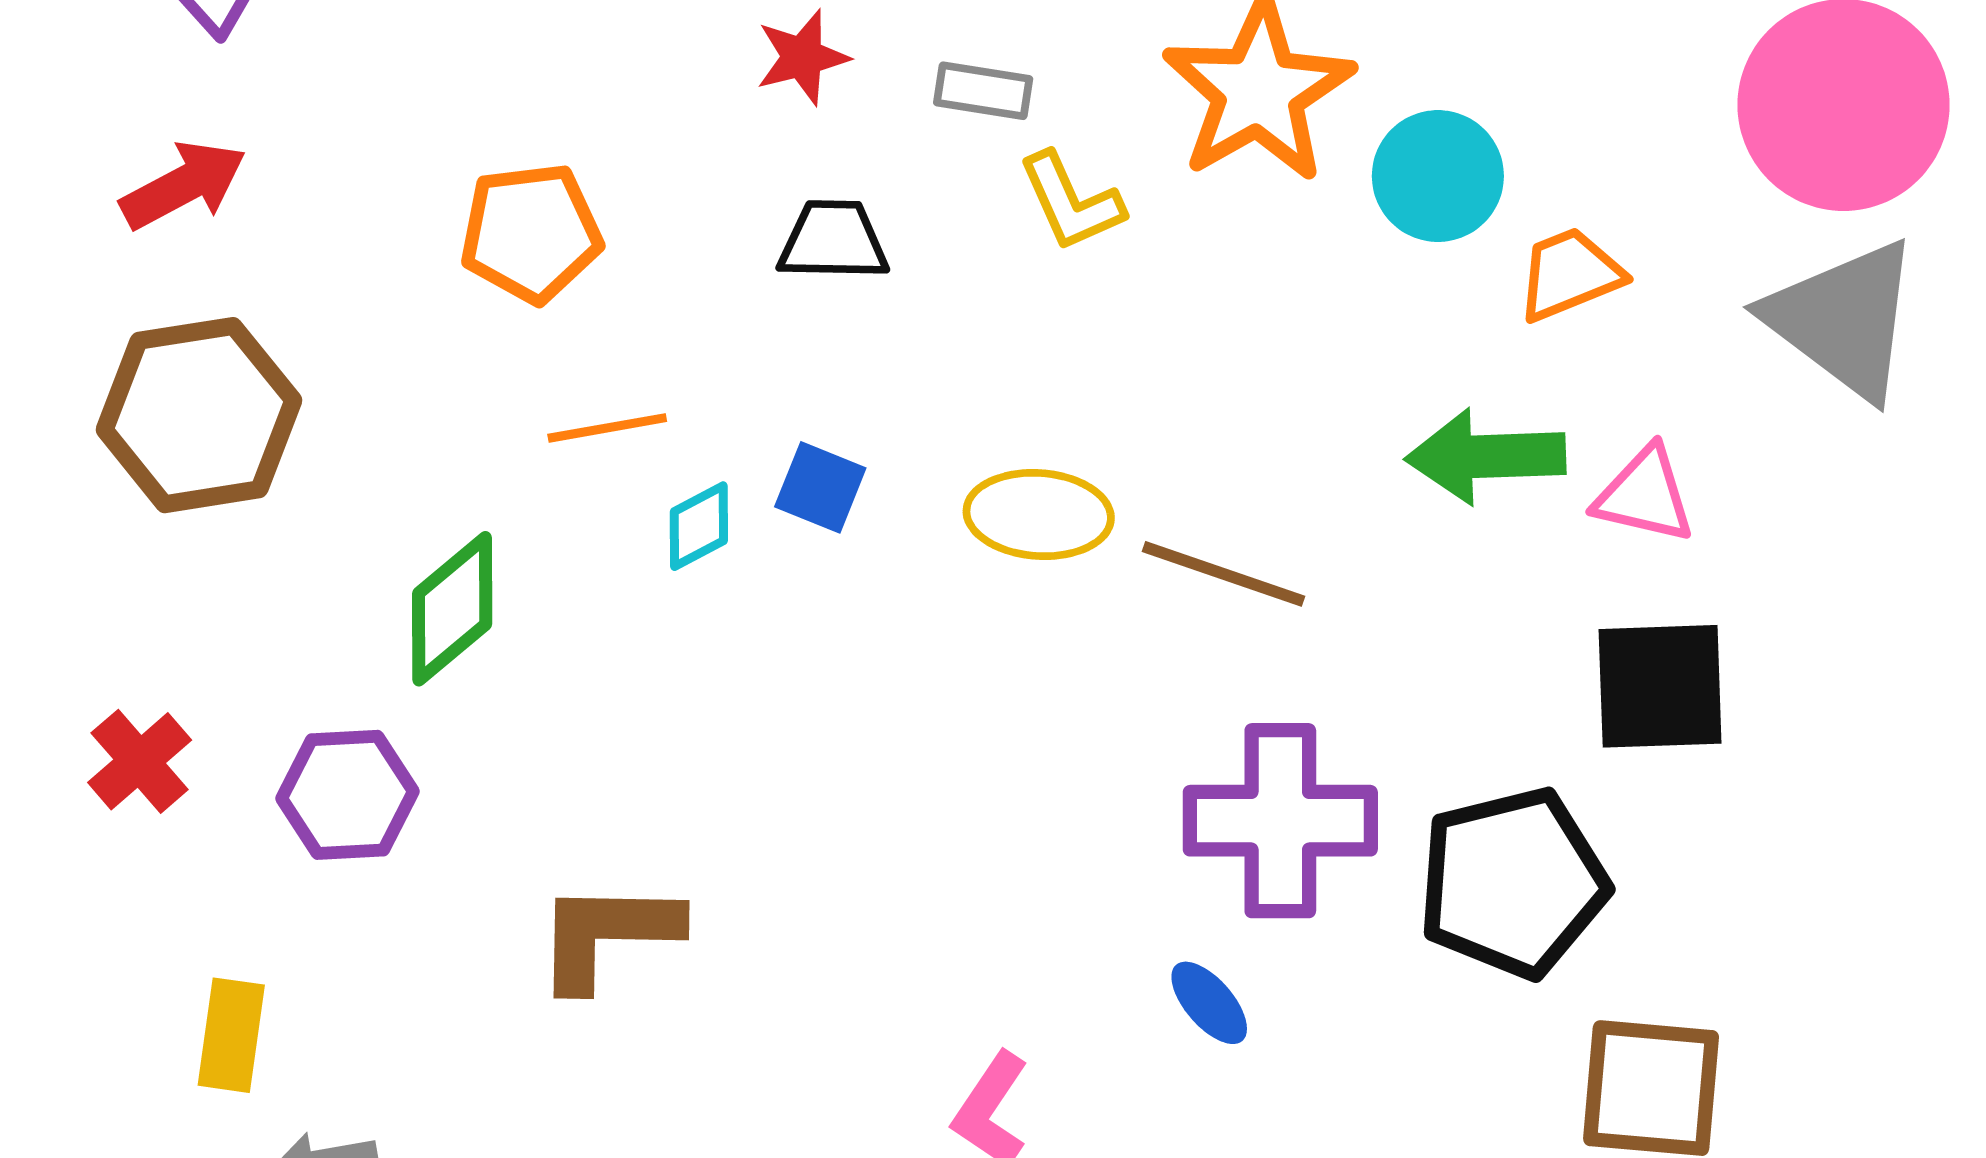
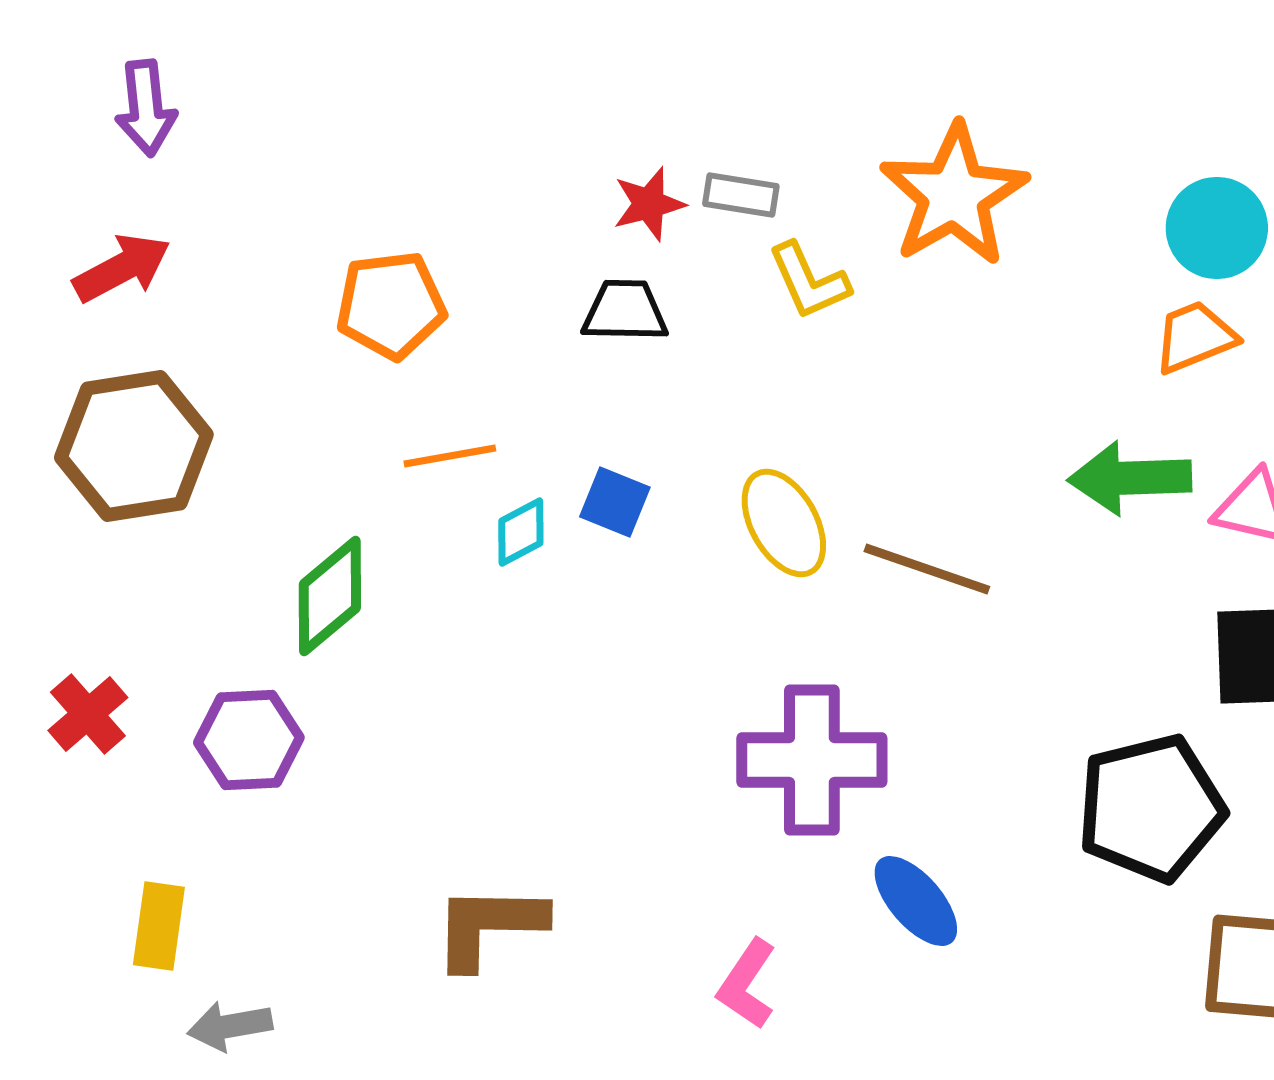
red star: (802, 57) -> (649, 204), moved
cyan circle: (1438, 176) -> (1217, 228), moved
yellow ellipse: (1039, 515) -> (784, 523), turned 57
purple cross: (1280, 821) -> (812, 760), moved
brown L-shape: (607, 934) -> (489, 926), moved
blue ellipse: (1209, 1003) -> (916, 901), size x1.4

